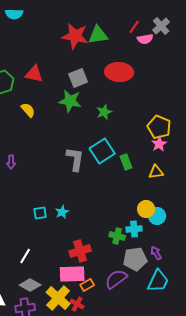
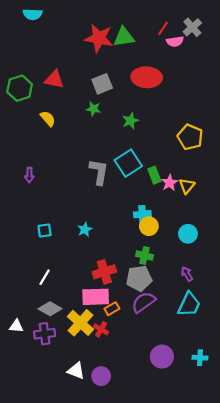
green star: (70, 101) -> (93, 109), size x0.6
pink star: (159, 144) -> (170, 183), moved
yellow triangle: (156, 172) -> (187, 186), turned -42
yellow circle: (146, 209) -> (149, 226), moved
cyan square: (40, 213) -> (45, 231), moved
cyan cross: (134, 229) -> (142, 214), moved
gray pentagon: (135, 259) -> (139, 278), moved

